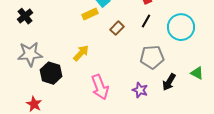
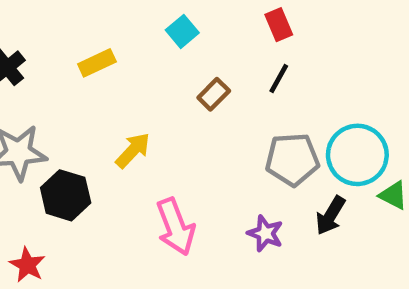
yellow rectangle: (90, 14) -> (97, 63), moved
cyan circle: (181, 27) -> (357, 155), moved

